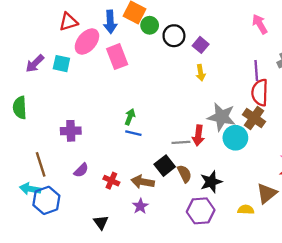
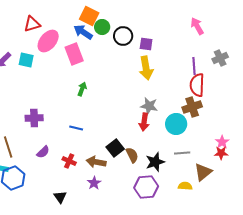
blue arrow: (110, 22) -> (83, 32), moved, turned 126
purple square: (201, 45) -> (146, 44), turned -32
yellow arrow: (201, 73) -> (146, 68), size x1.6
green arrow: (130, 117) -> (82, 89), moved
gray star: (222, 117) -> (149, 106), moved, size x0.7
brown cross: (254, 118) -> (192, 107), turned 36
blue line: (133, 133) -> (76, 128), moved
gray line: (181, 142) -> (182, 153), moved

